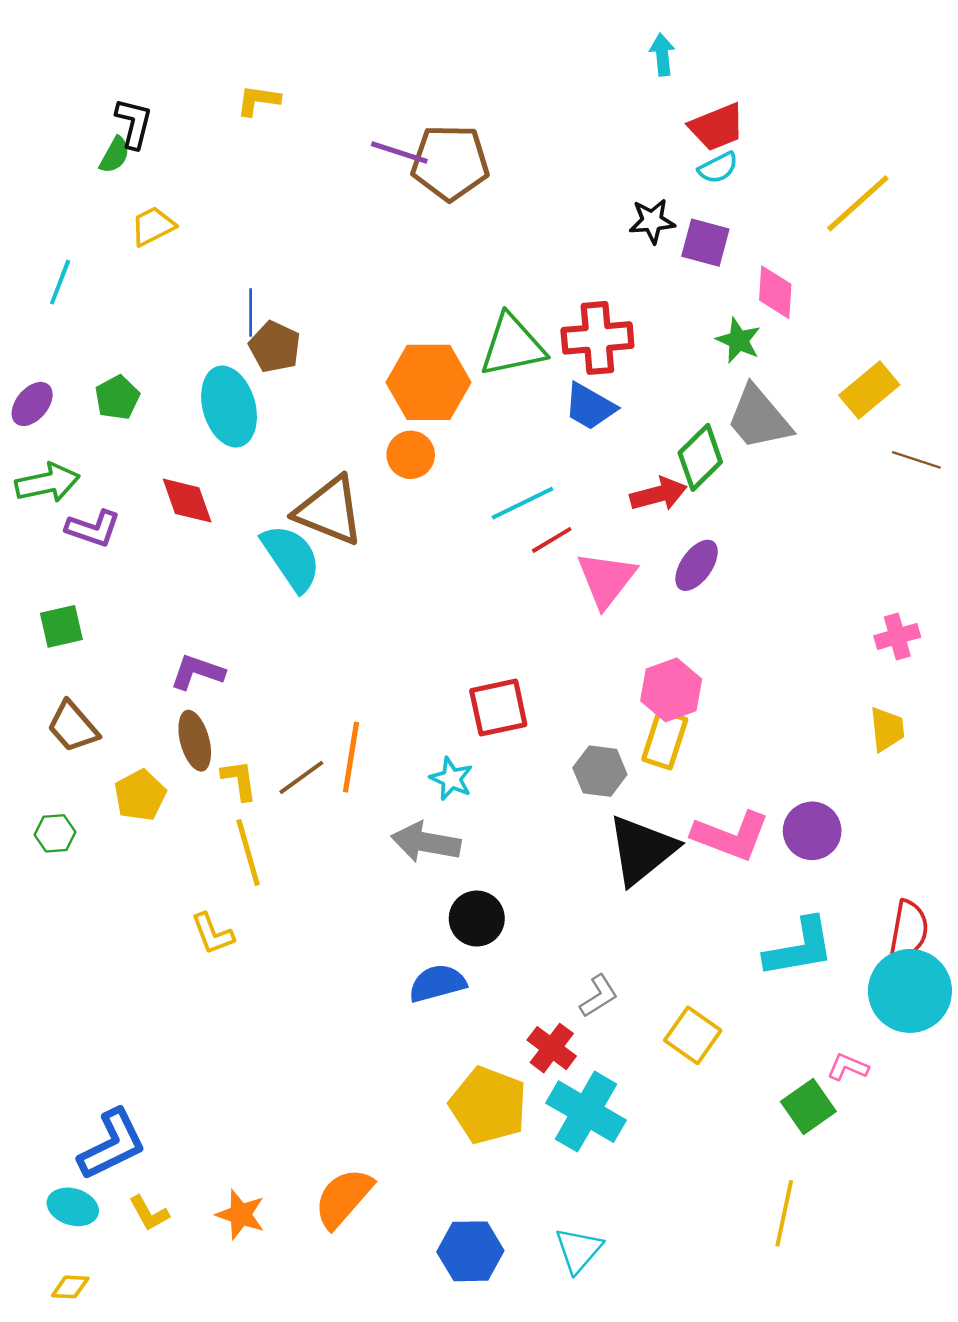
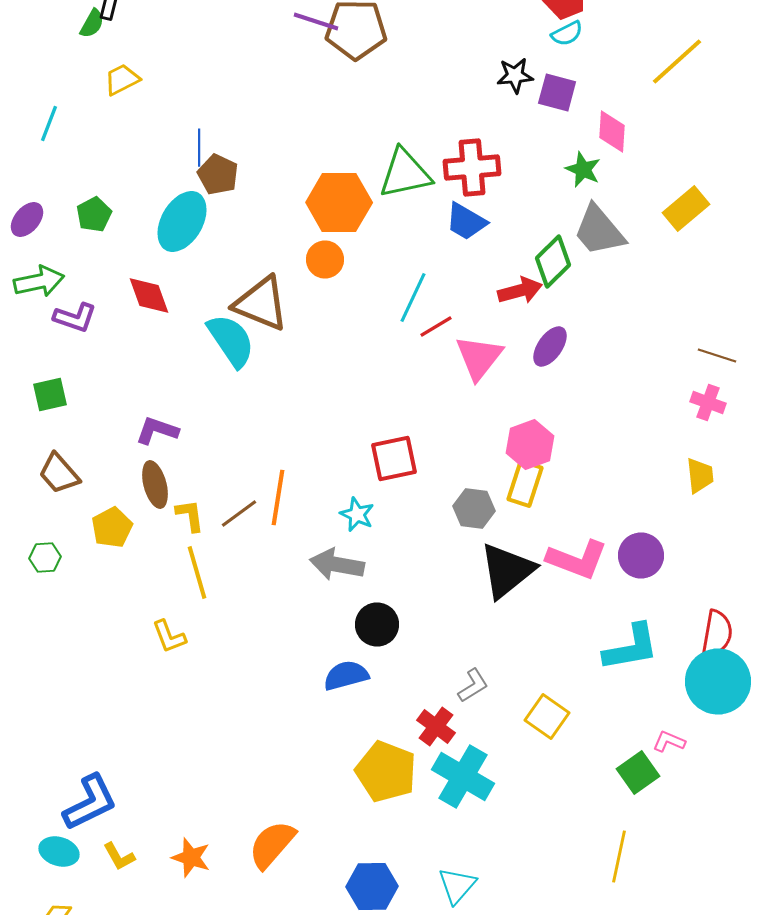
cyan ellipse: (229, 407) -> (182, 222), turned 46
brown line: (916, 460) -> (717, 356), moved
cyan line: (522, 503) -> (413, 298), turned -39
pink cross: (897, 636) -> (708, 402), turned 36

